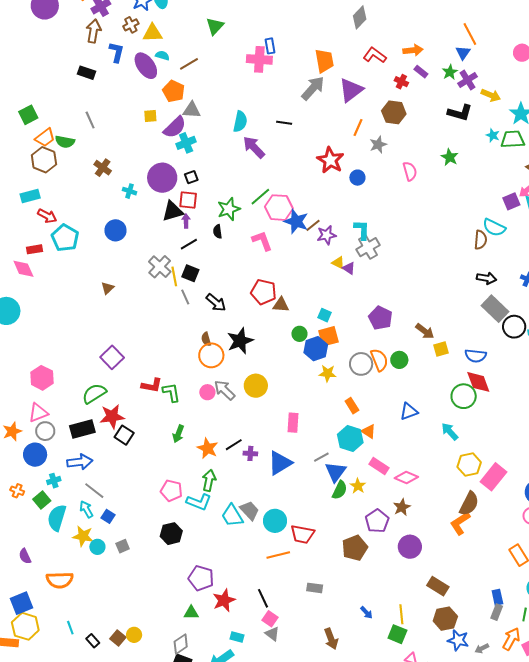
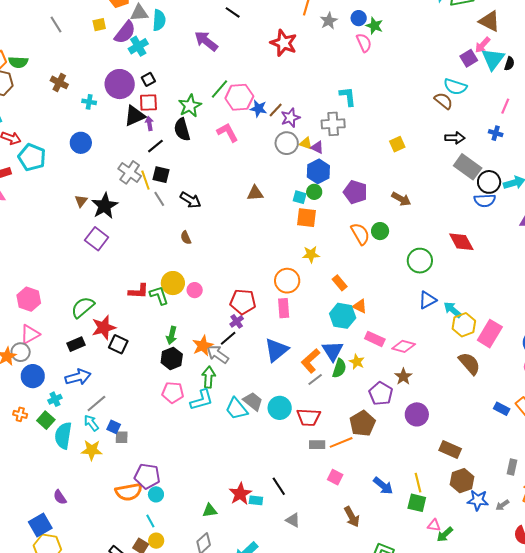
gray line: (90, 120) -> (56, 25), moved
cyan semicircle: (240, 122) -> (159, 20), moved
black line: (284, 123) -> (233, 12), turned 35
green star: (450, 157) -> (374, 26), moved
blue circle: (357, 178) -> (359, 18), moved
blue star: (296, 222) -> (258, 109), size x0.7
cyan L-shape: (362, 230) -> (348, 96), moved
black semicircle: (218, 232) -> (182, 130), size x1.6
brown semicircle: (480, 240) -> (443, 101), turned -48
gray cross: (368, 247) -> (333, 124), turned 35
red pentagon: (264, 292) -> (243, 302), moved
green circle: (299, 334) -> (314, 192), moved
orange square: (328, 336) -> (307, 218), turned 30
black star: (240, 341) -> (105, 206), moved
blue hexagon: (316, 349) -> (318, 171), moved
yellow square: (441, 349) -> (397, 144), moved
orange circle: (211, 355) -> (287, 281), moved
blue semicircle: (476, 356) -> (485, 200), moved
purple square: (112, 357) -> (97, 239), moved
gray circle: (361, 364) -> (287, 143), moved
yellow circle: (256, 386) -> (173, 283), moved
gray arrow: (225, 390) -> (218, 354), moved
green circle: (464, 396) -> (420, 261), moved
blue triangle: (409, 411) -> (427, 300), moved
black rectangle: (82, 429) -> (76, 344), size x0.7
gray circle: (45, 431) -> (21, 352), moved
cyan arrow: (450, 432) -> (452, 310), moved
orange star: (208, 448) -> (203, 346), turned 30
purple cross: (250, 453) -> (237, 321), moved, turned -32
gray line: (321, 457) -> (315, 380), moved
gray line: (94, 491) -> (96, 403), turned -70
cyan L-shape: (199, 502) -> (202, 400), turned -30
brown semicircle: (469, 504) -> (469, 363), turned -60
orange L-shape: (460, 523) -> (311, 361), moved
black hexagon: (171, 534) -> (172, 358), moved
gray square: (123, 546) -> (122, 437), moved, turned 32
cyan circle: (97, 547) -> (156, 494), moved
orange line: (278, 555) -> (341, 442), moved
purple semicircle: (25, 556) -> (60, 497), moved
purple pentagon: (201, 578) -> (147, 476), moved
orange semicircle: (60, 580) -> (129, 492), moved
gray rectangle: (315, 588) -> (317, 445), moved
blue rectangle: (497, 597) -> (502, 409), moved, turned -42
blue arrow: (366, 613) -> (383, 486), size x1.5
pink square: (270, 619) -> (335, 477), moved
cyan line: (70, 628) -> (150, 521), moved
cyan rectangle: (237, 637) -> (256, 500), moved

